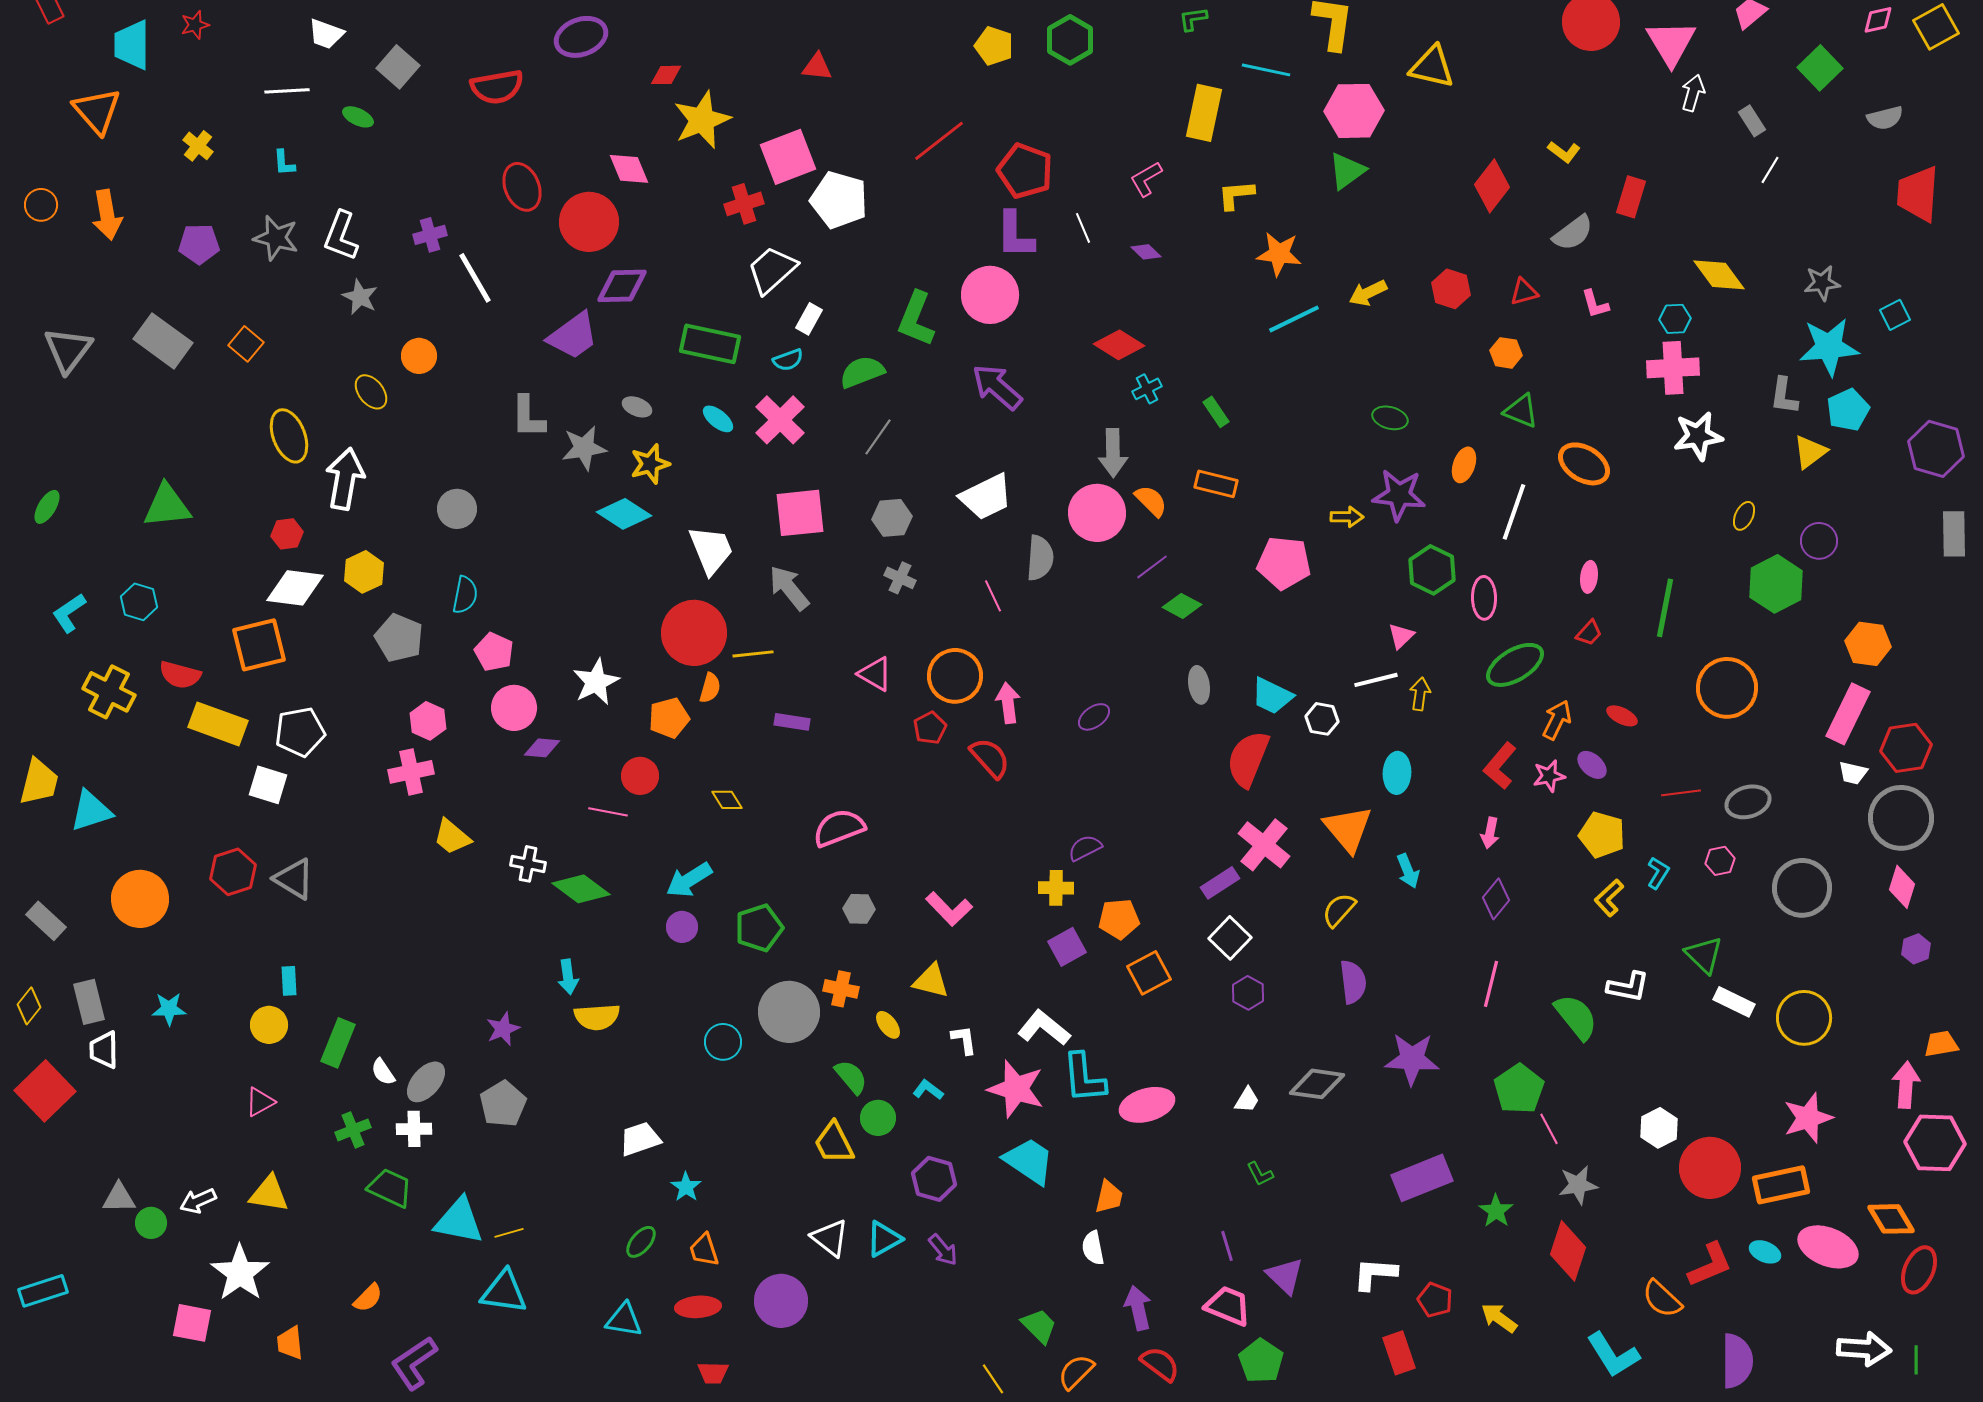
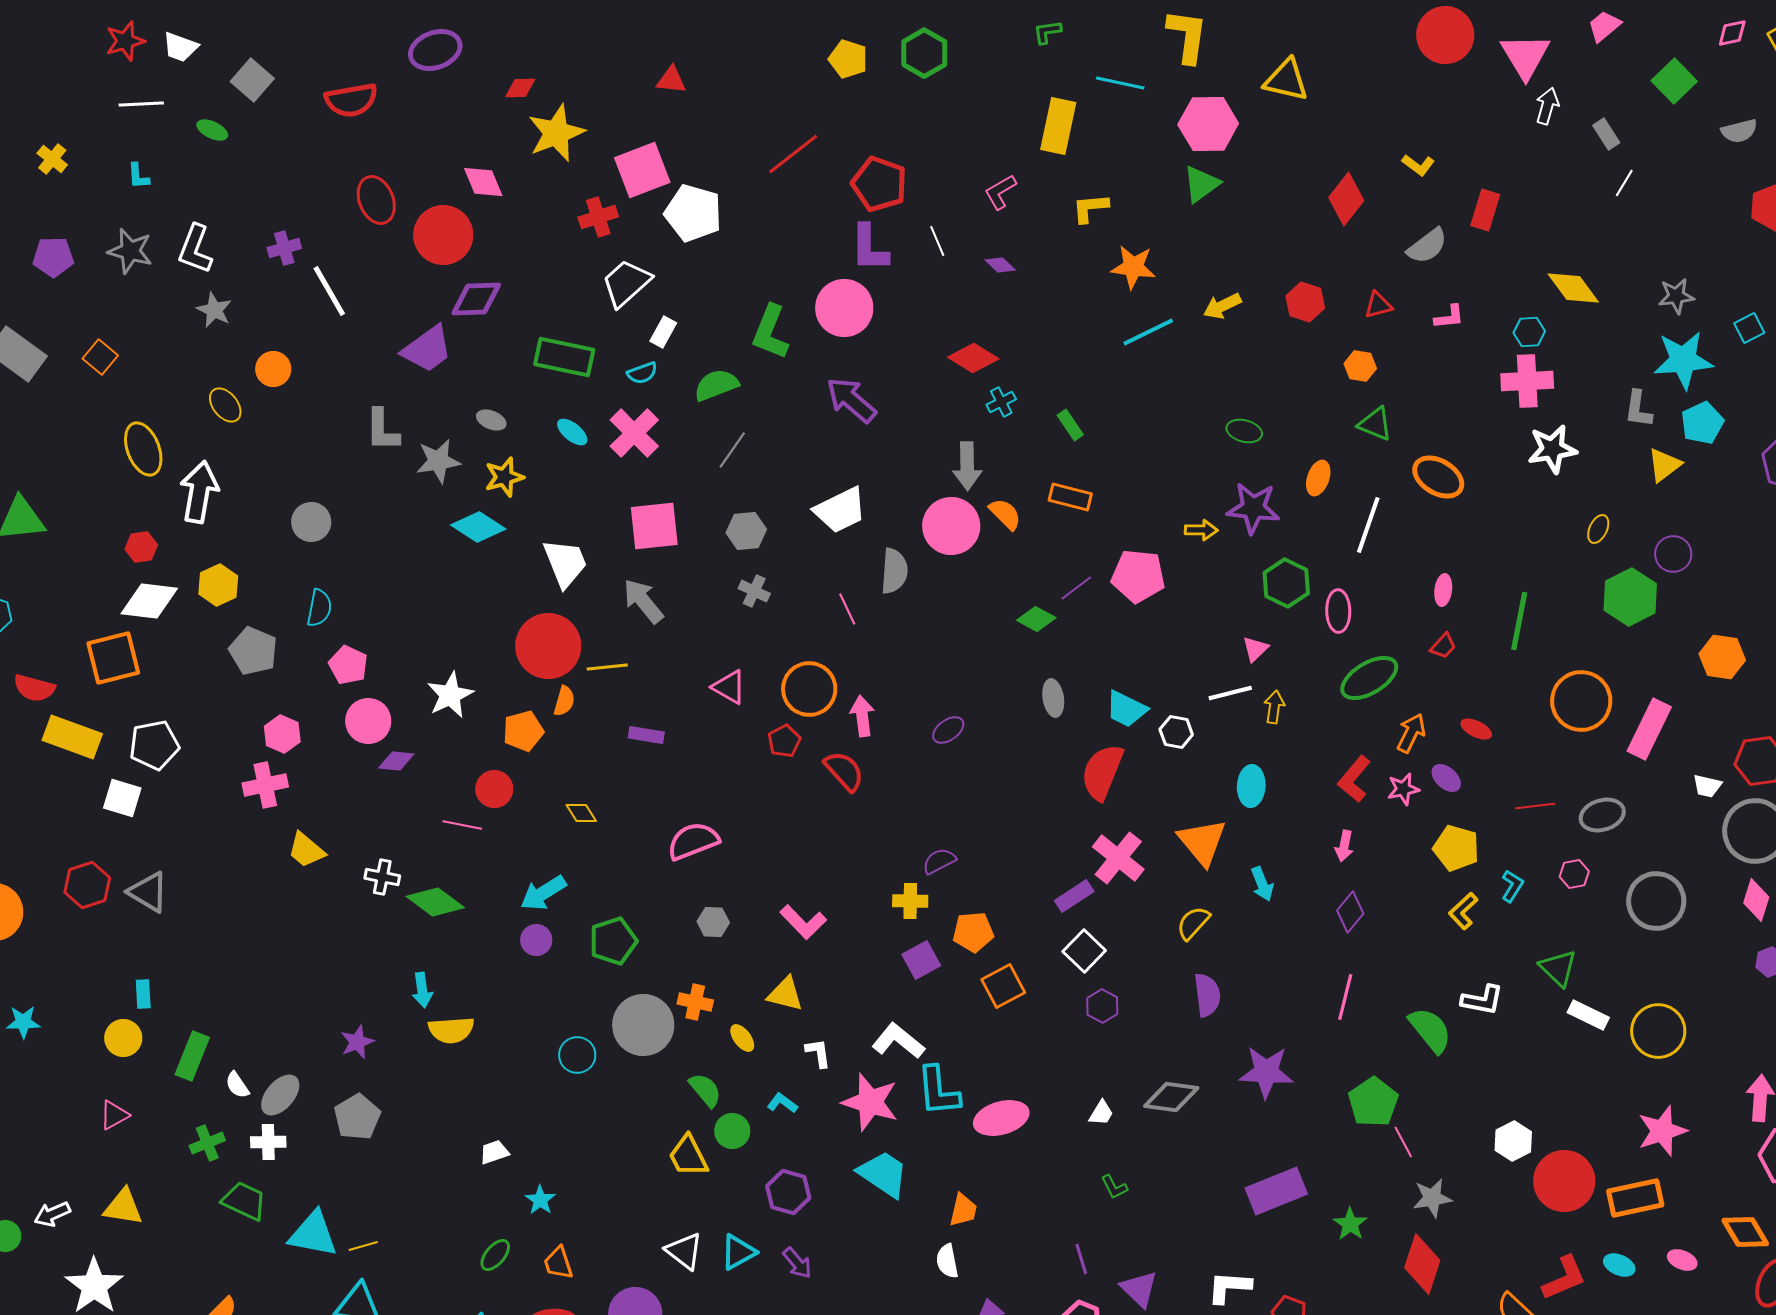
red star: (195, 25) -> (125, 41), moved, size x1.4
pink L-shape: (1595, 304) -> (1449, 317), turned -80
purple line: (1152, 567) -> (1076, 588), moved
pink rectangle: (1848, 714) -> (1649, 729), moved
white trapezoid: (640, 1139) -> (494, 1152), size x0.7
pink ellipse: (1828, 1247) -> (1682, 1260), size x0.5

